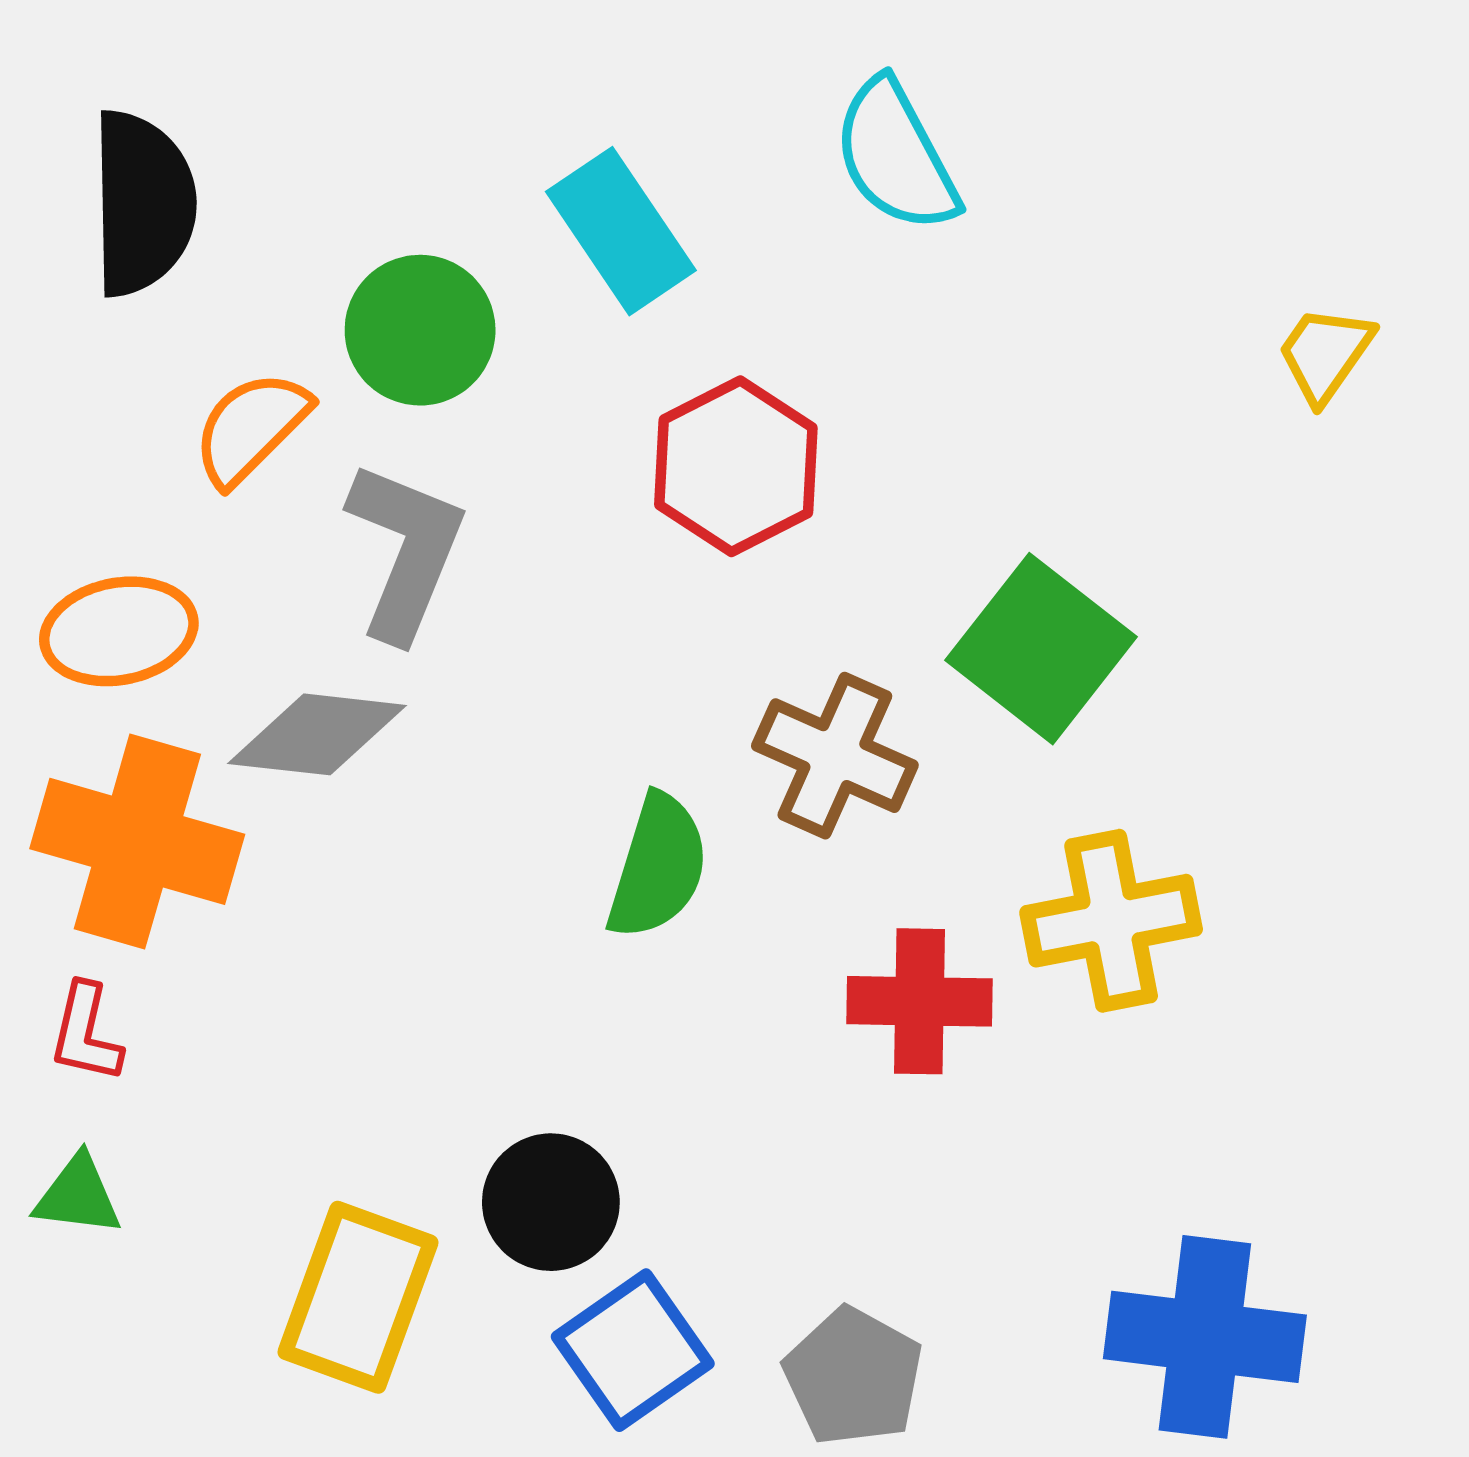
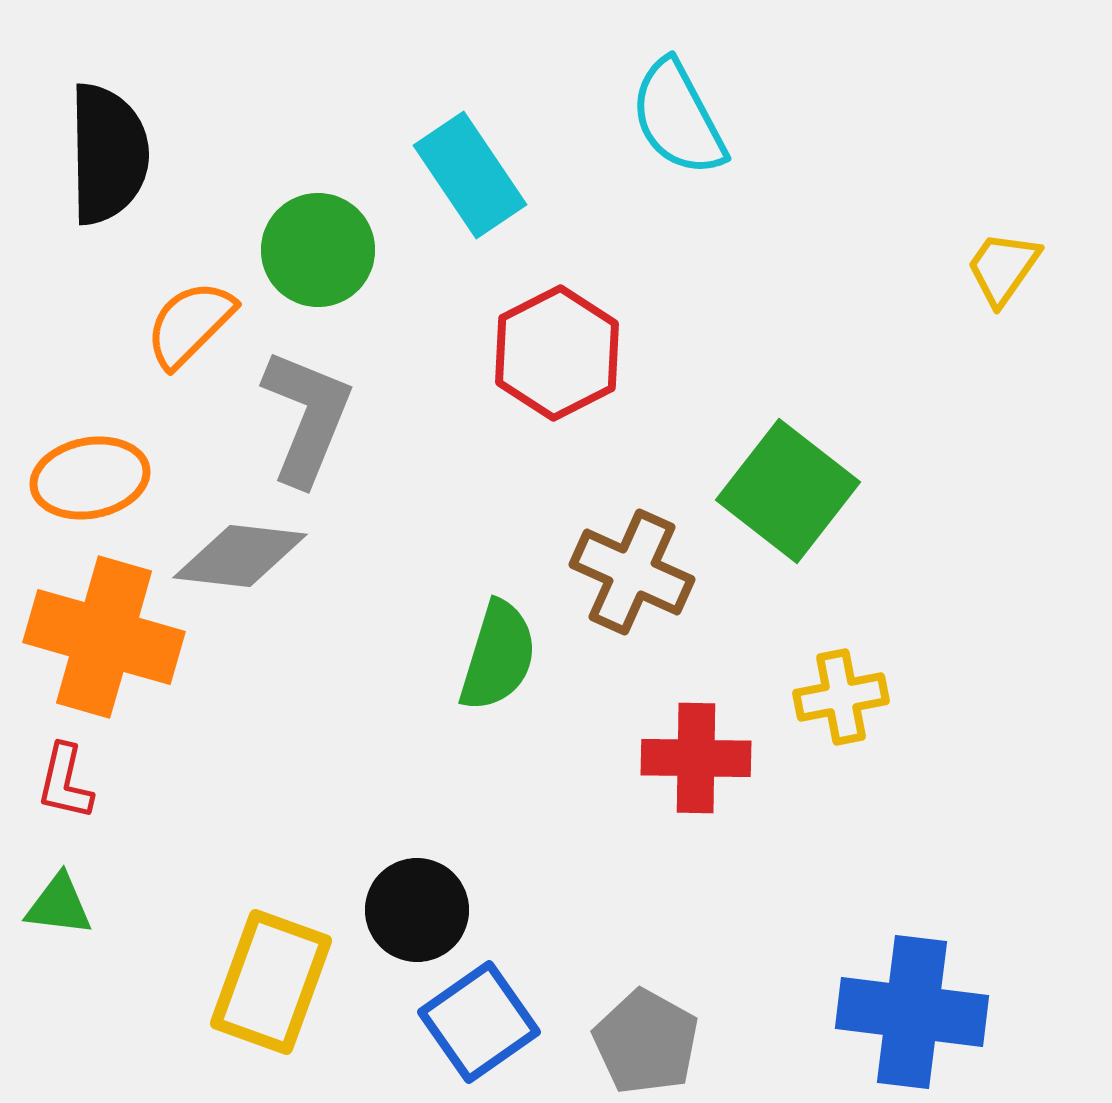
yellow cross: (1111, 921) -> (841, 697), size x0.7

